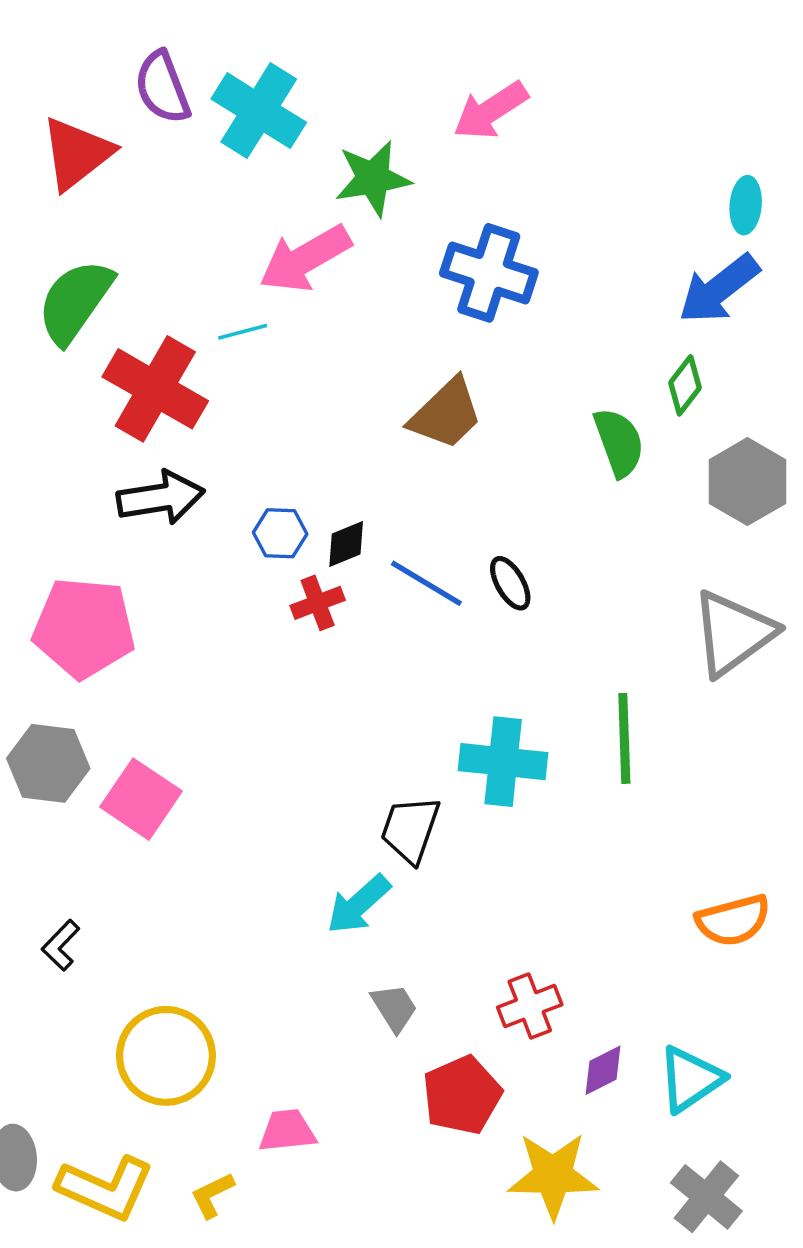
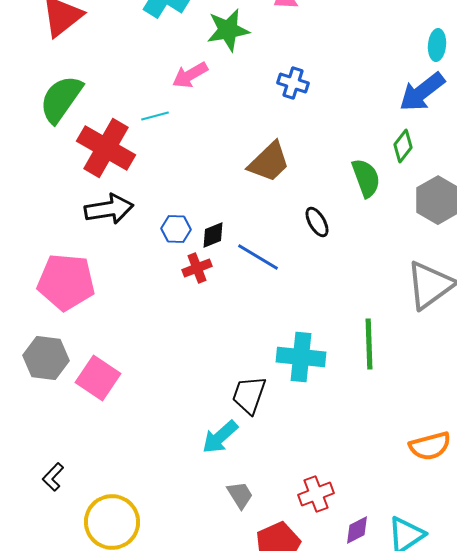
pink arrow: (305, 259) -> (190, 75), size x0.7
blue cross: (489, 273) -> (293, 83), size x0.6
black ellipse: (510, 583) -> (317, 222), moved
black L-shape: (61, 945) -> (53, 477), moved

